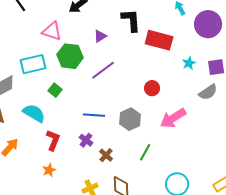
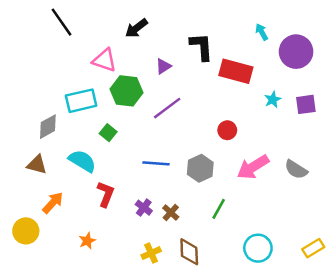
gray semicircle: (208, 92) -> (296, 170), moved, turned 66
purple cross: (86, 140) -> (144, 208), moved
orange star: (49, 170) -> (87, 241), moved

